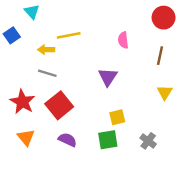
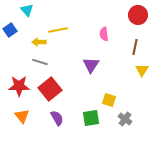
yellow triangle: (165, 92) -> (142, 70), moved
red star: (22, 102) -> (19, 86), turned -30
yellow square: (117, 117) -> (109, 100), moved, turned 32
purple semicircle: (67, 140) -> (57, 118), turned 35

